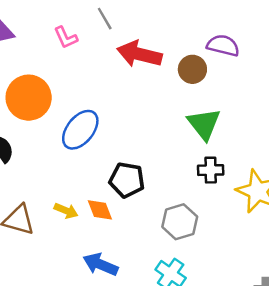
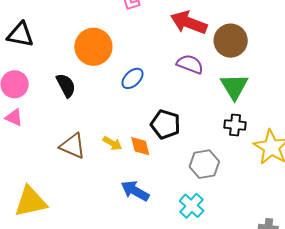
purple semicircle: (223, 45) -> (190, 64), moved
brown circle: (192, 69) -> (231, 41), size x1.4
blue ellipse: (80, 130) -> (132, 78), size x0.7

